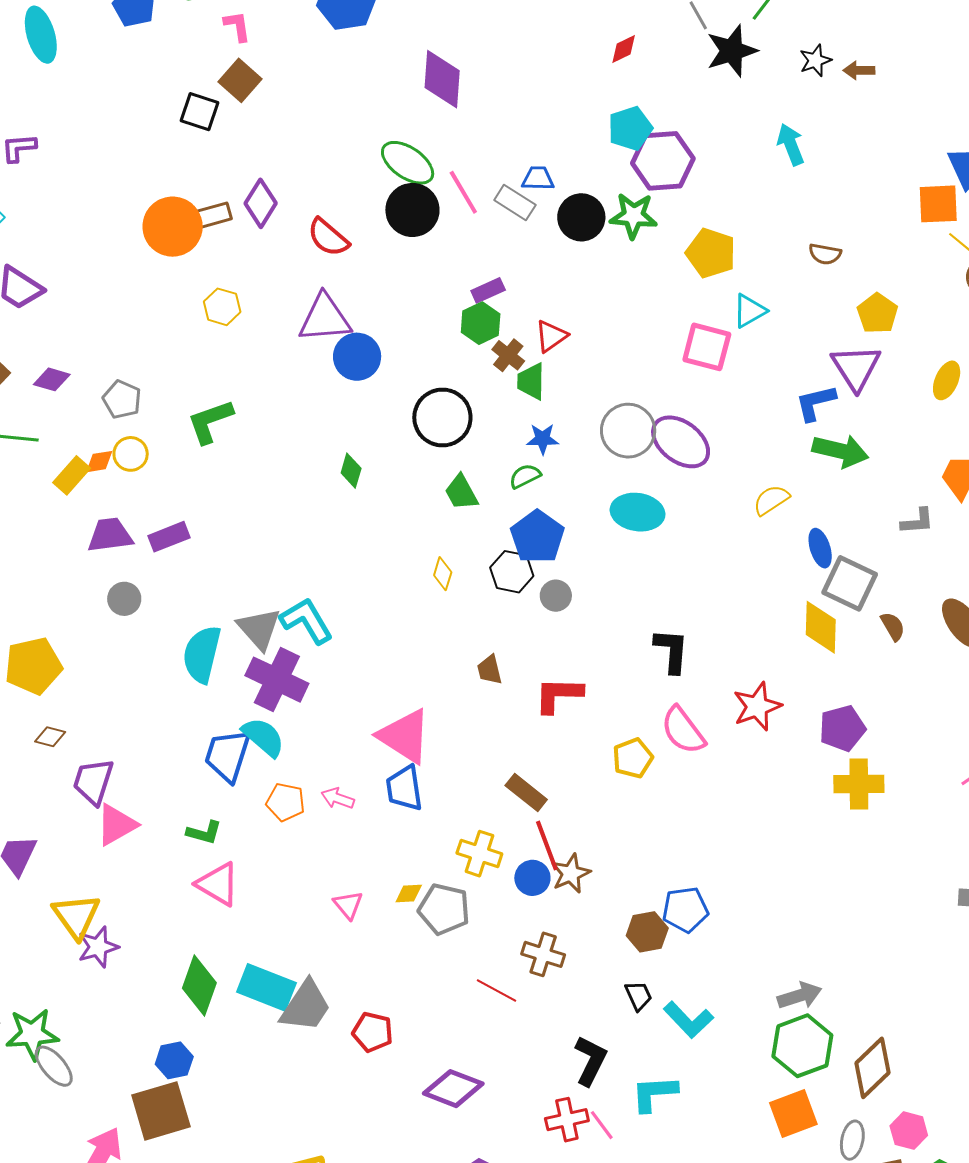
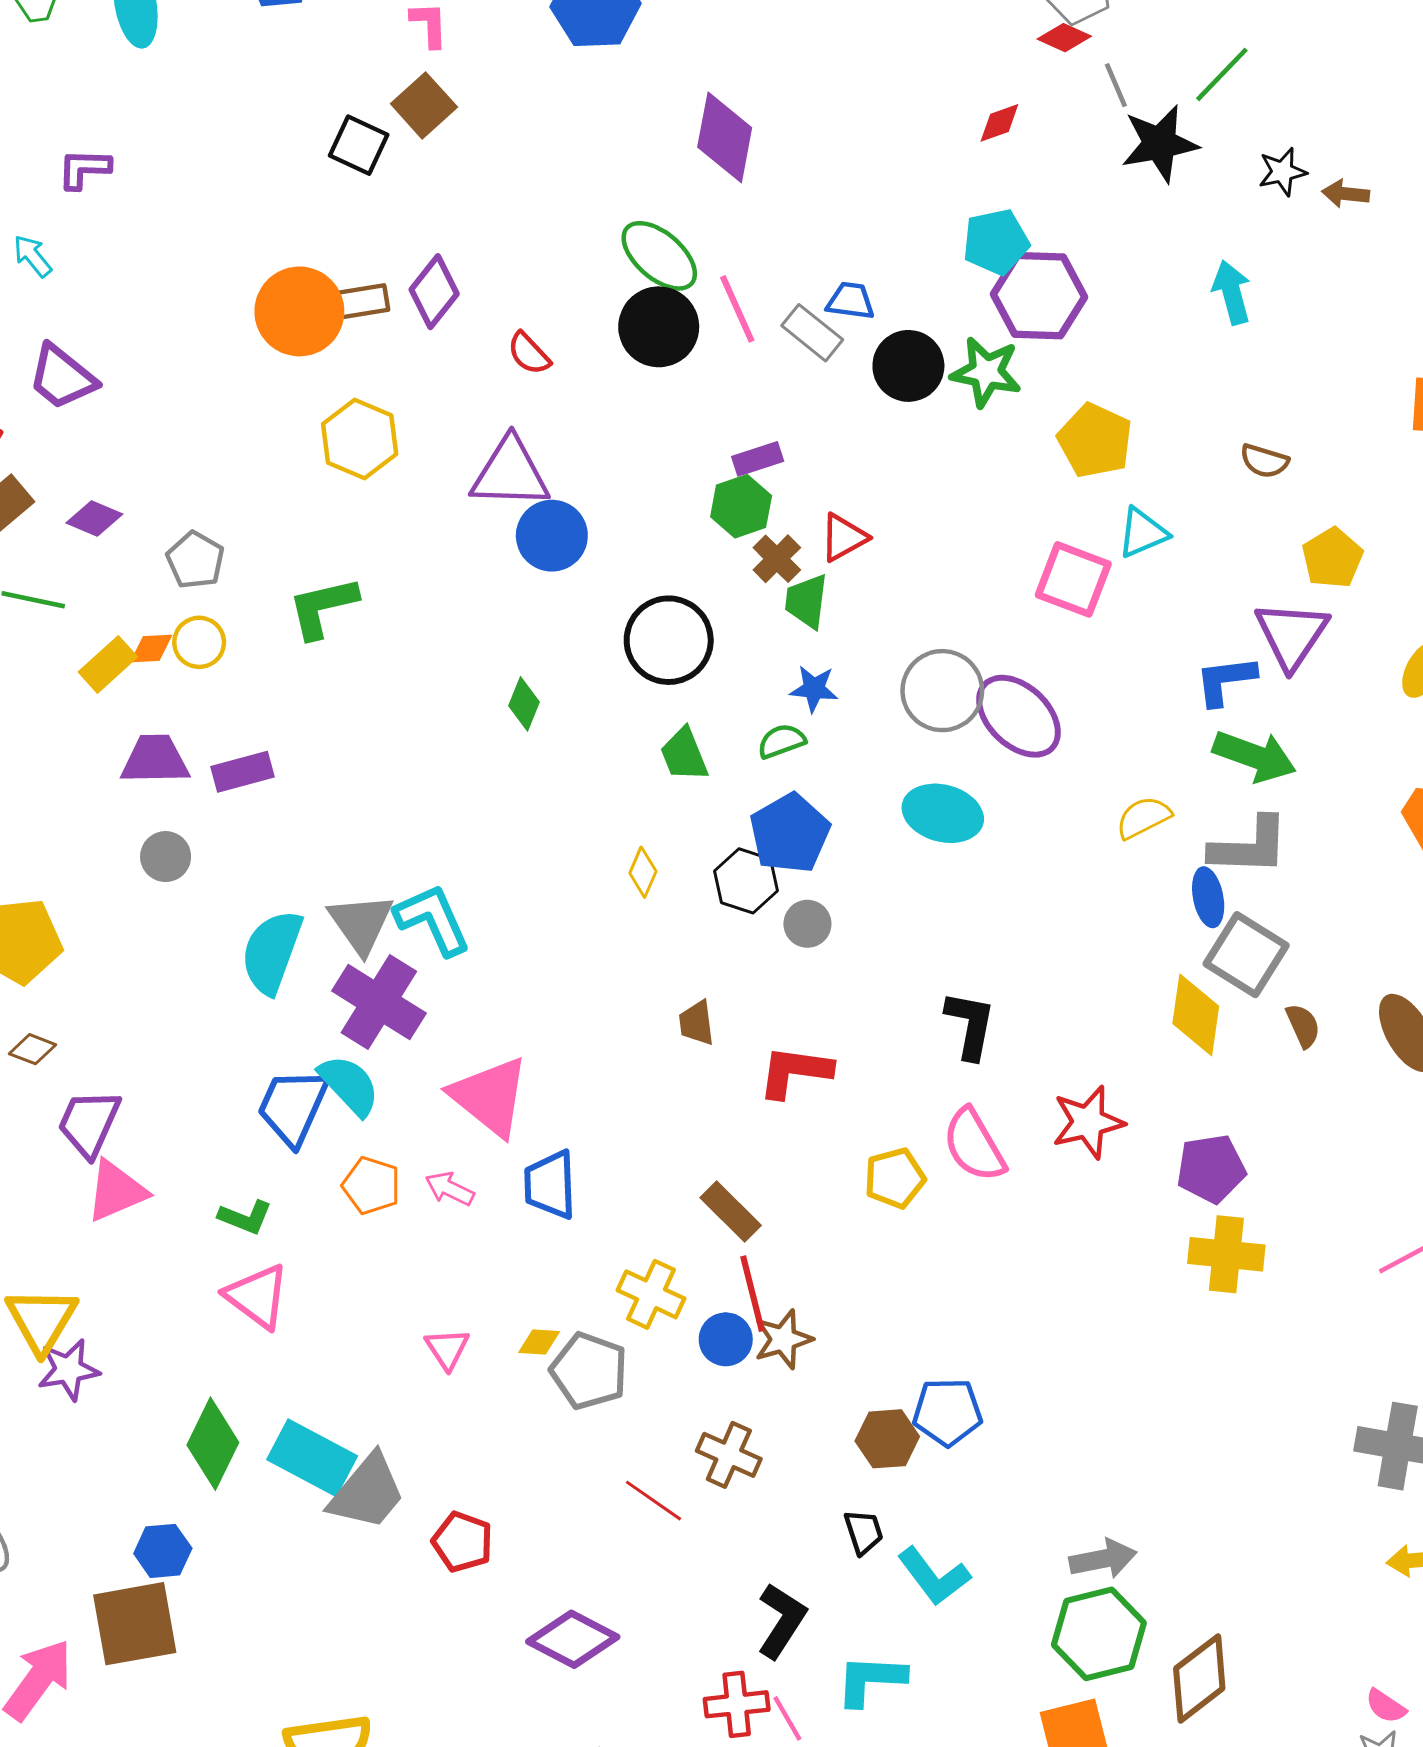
red semicircle: (328, 237) -> (529, 353), size x0.7
yellow hexagon: (222, 307) -> (360, 439), size x1.4
gray L-shape: (917, 521) -> (1249, 846), moved, size x1.6
pink triangle: (405, 736) -> (490, 1097), moved

